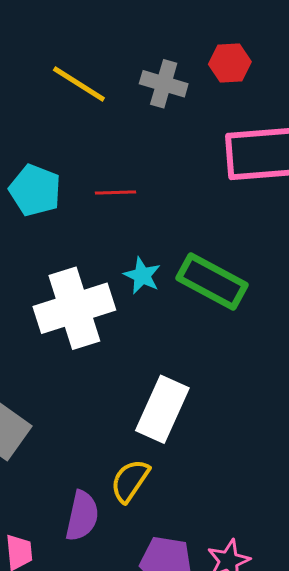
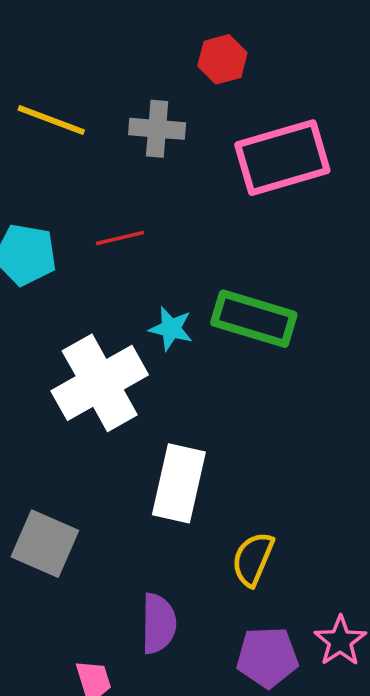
gray cross: (164, 84) -> (157, 129), moved
white rectangle: (162, 409) -> (179, 483), moved
yellow semicircle: (130, 481) -> (253, 559), moved

